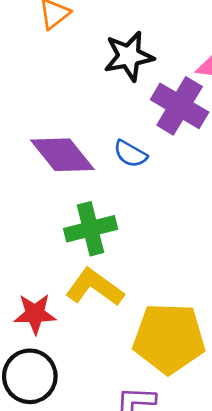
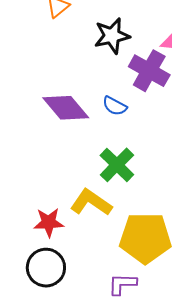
green cross: (91, 229) -> (117, 165), moved, turned -30

